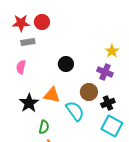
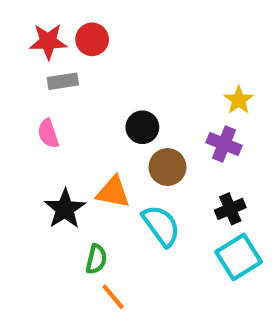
pink semicircle: (21, 67) -> (48, 134), turned -32
brown circle: (89, 92) -> (167, 167), moved
cyan square: (112, 126) -> (239, 257), turned 30

